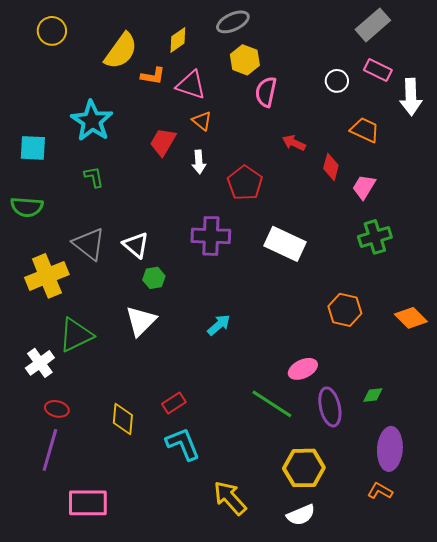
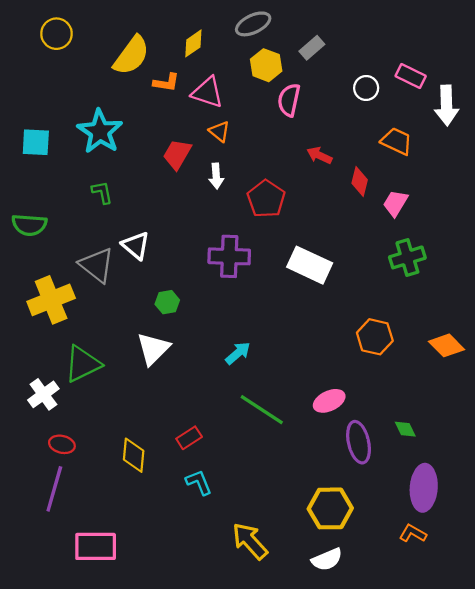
gray rectangle: (373, 25) -> (312, 48), moved, size x0.7
cyan square: (33, 148) -> (36, 142), moved
white triangle: (136, 245) -> (136, 246), moved
green diamond: (373, 395) -> (405, 429), turned 70
green line: (272, 404) -> (262, 410), moved
cyan L-shape: (183, 444) -> (199, 482), size x0.7

